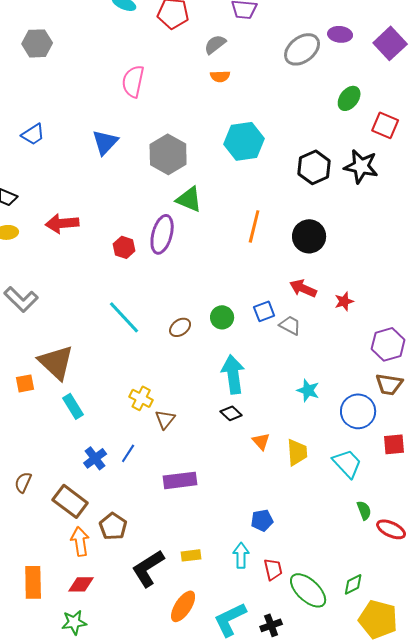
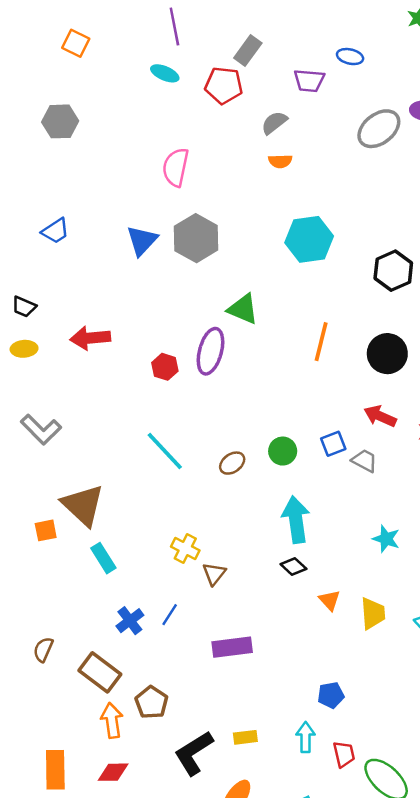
gray hexagon: (168, 154) -> (196, 238), moved

